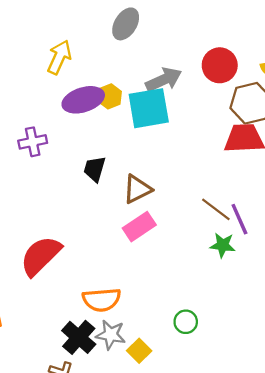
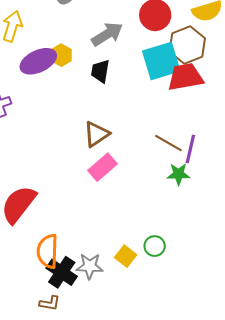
cyan square: (149, 108) -> (161, 61), moved
black trapezoid: (95, 169) -> (100, 71), moved
purple line: (239, 219) -> (190, 149), turned 44
orange semicircle: (102, 300) -> (48, 251), moved, turned 104
yellow square: (139, 351) -> (126, 256), moved

